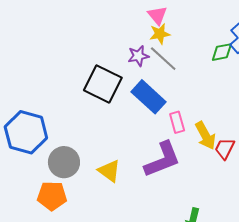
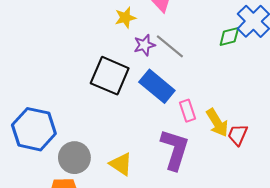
yellow star: (160, 34) -> (125, 18), moved
purple L-shape: (162, 160) -> (175, 149), turned -48

